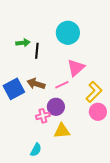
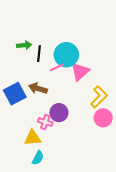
cyan circle: (68, 33) -> (66, 55), moved
pink line: (62, 85) -> (57, 67), moved
pink cross: (43, 116) -> (45, 122), turned 32
yellow triangle: (62, 131) -> (33, 138), moved

